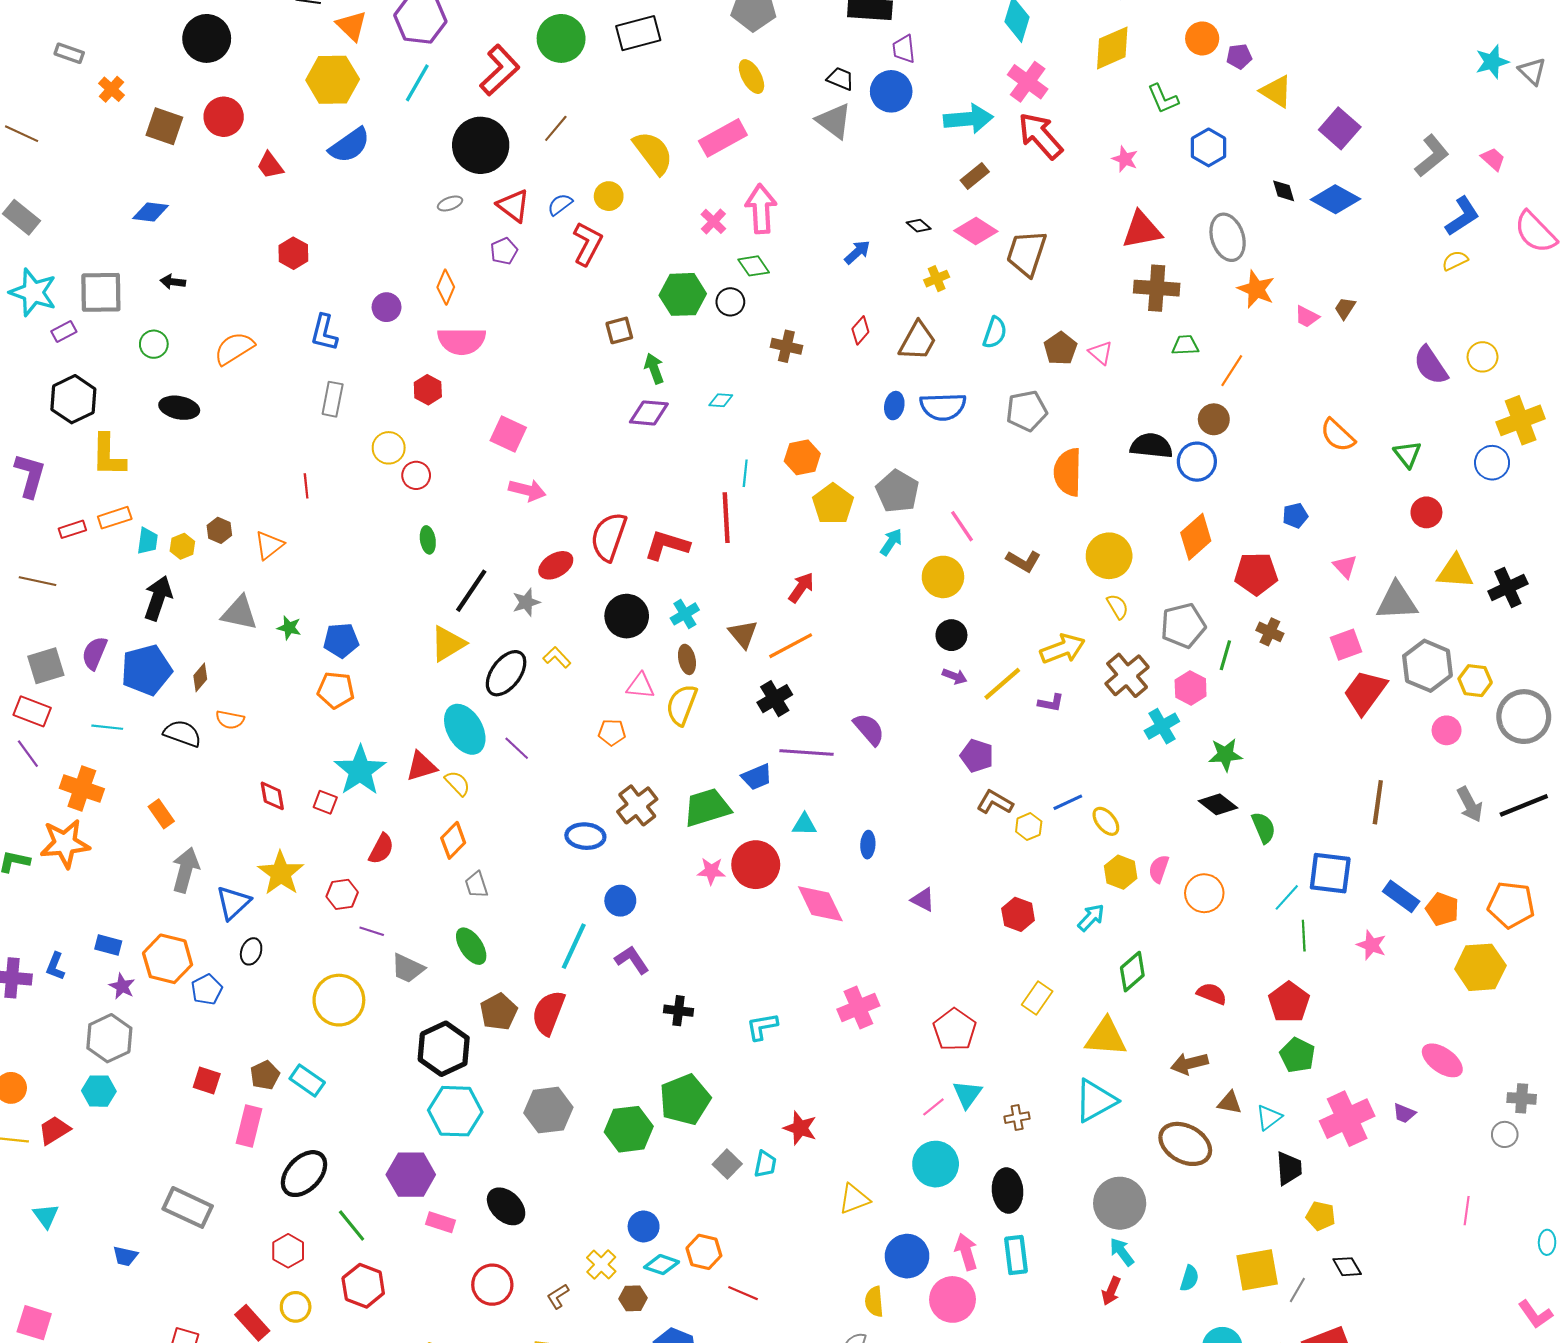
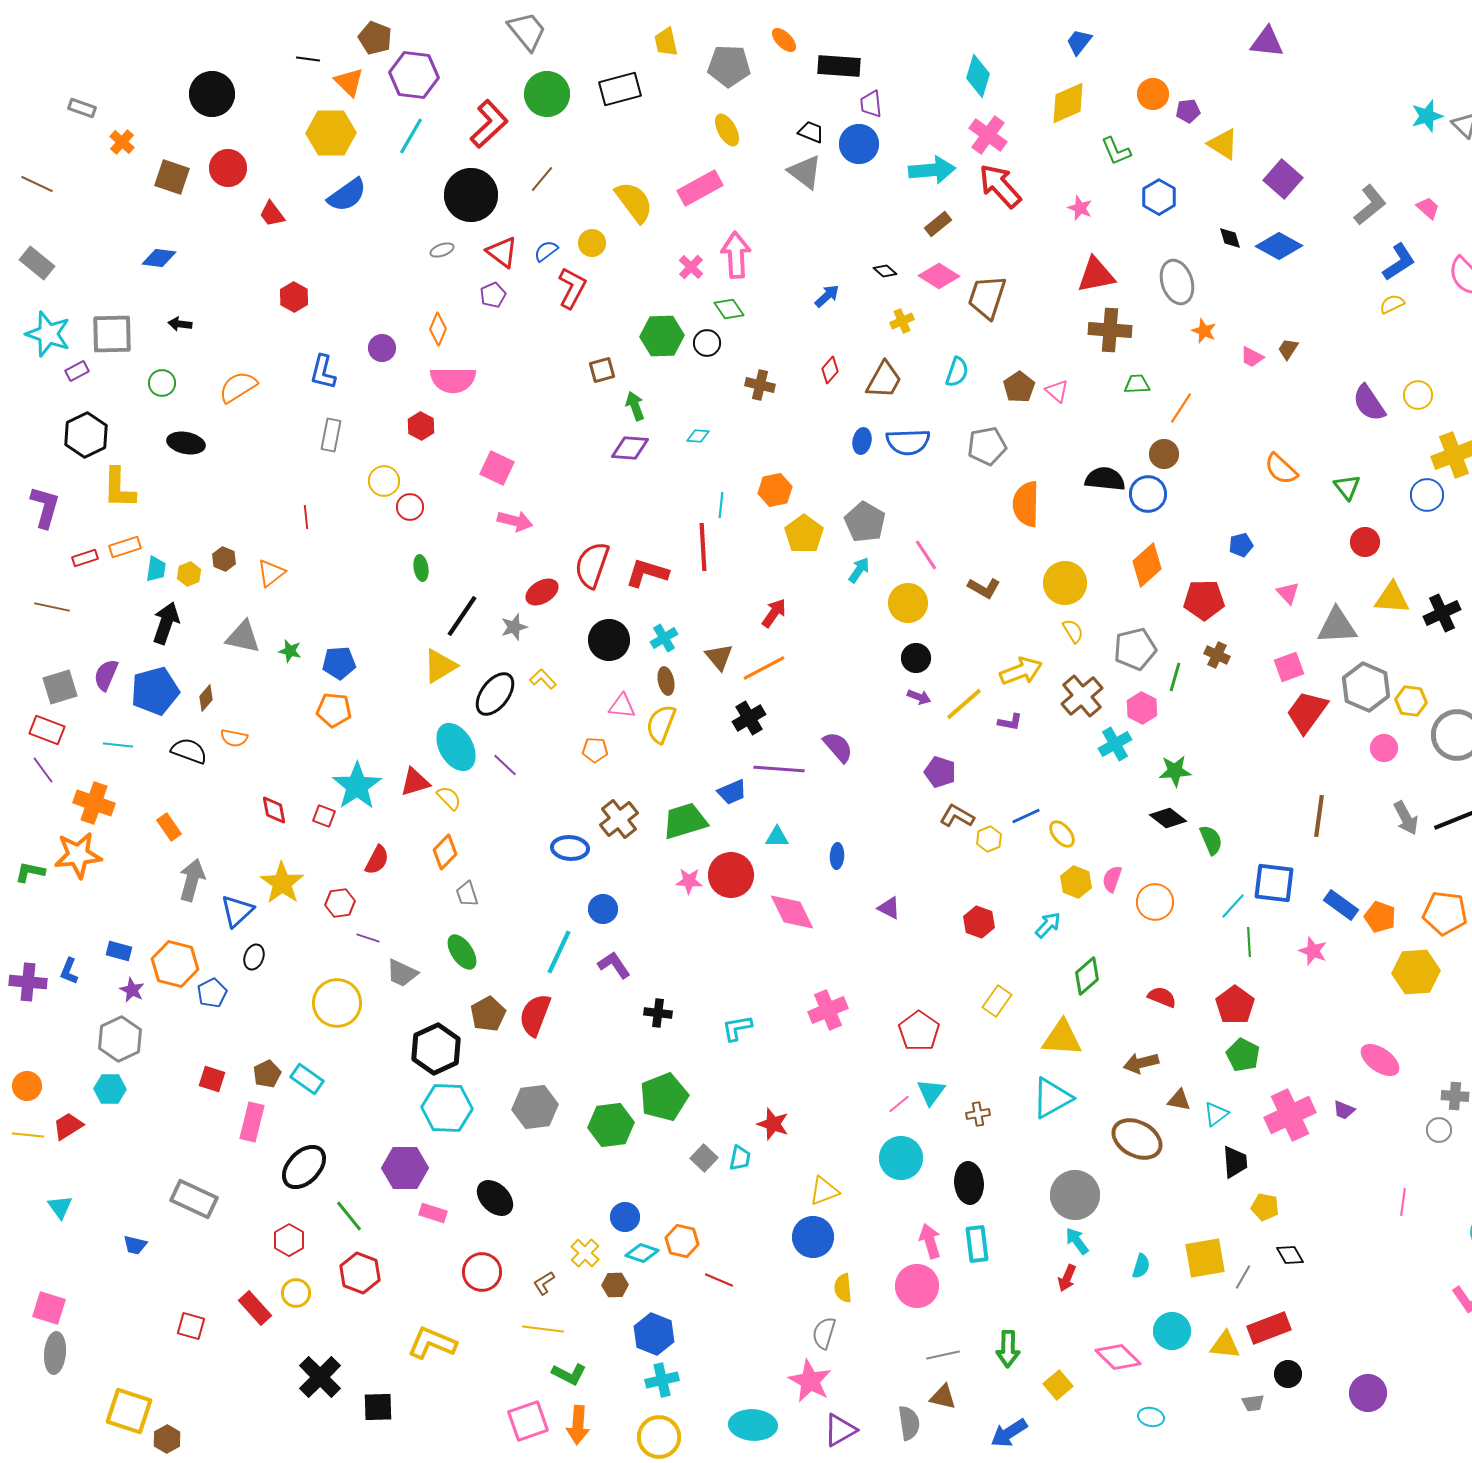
orange star: (1256, 289) -> (1204, 331), size x0.7
blue circle: (907, 1256) -> (813, 1237), moved

